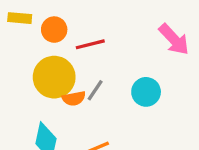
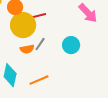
yellow circle: (54, 77) -> (23, 25), moved

